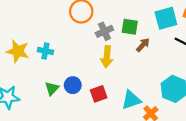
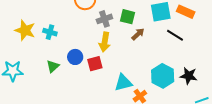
blue circle: (73, 85) -> (75, 57), moved
red square: (99, 94) -> (95, 64), moved

